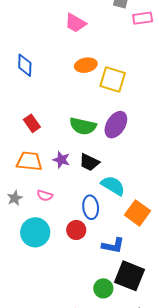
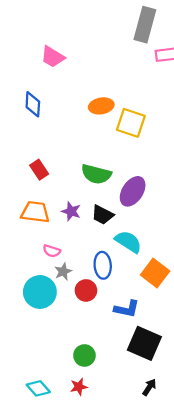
pink trapezoid: (75, 23) -> (53, 57), moved
purple ellipse: (116, 125) -> (133, 191), moved
gray star: (15, 198) -> (63, 272), moved
green circle: (103, 288) -> (84, 355), moved

